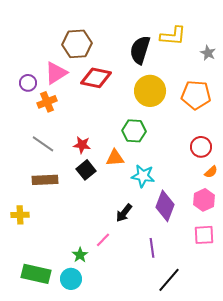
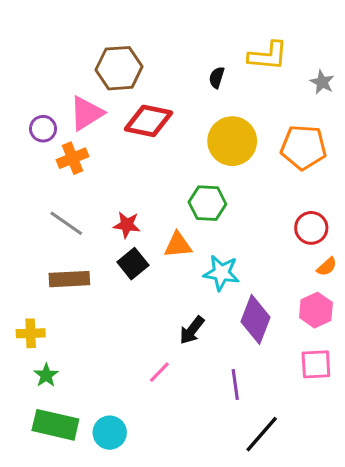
black semicircle: (140, 50) -> (217, 78), size x0.5
green star: (80, 255) -> (46, 375), moved

